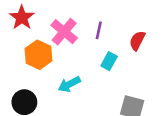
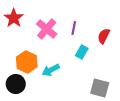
orange hexagon: (38, 55) -> (27, 62), moved

